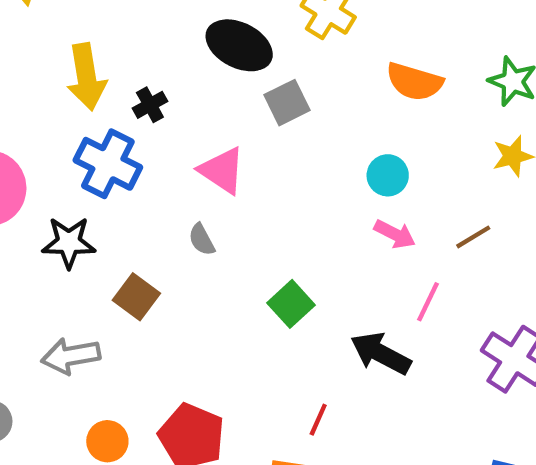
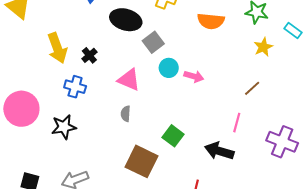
blue cross: (108, 164) -> (75, 87), size x0.7
cyan circle: (388, 175) -> (169, 68), moved
pink arrow: (395, 234) -> (194, 76), moved
gray semicircle: (202, 240) -> (126, 114), turned 42
brown square: (136, 297) -> (141, 161), moved, size x1.5

